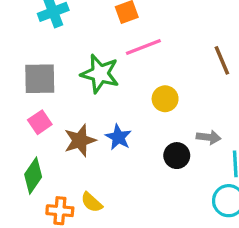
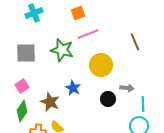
yellow circle: (165, 99) -> (101, 65), size x1.5
pink square: (40, 122) -> (22, 86), moved
brown star: (80, 141) -> (50, 102), moved, turned -30

